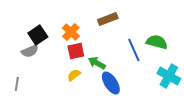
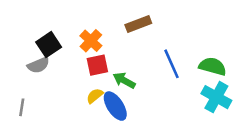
green semicircle: (157, 42) -> (213, 66), moved
blue ellipse: (111, 83) -> (115, 106), moved

